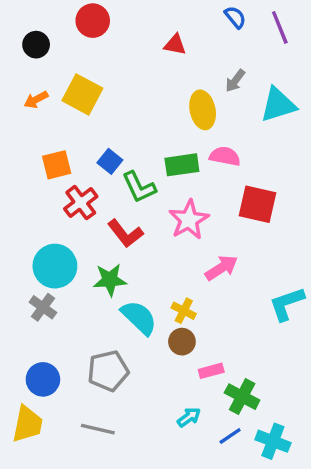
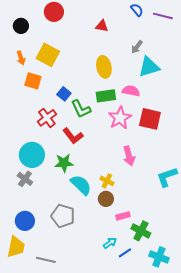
purple line: (280, 27) -> (163, 16), turned -54
orange arrow: (36, 100) -> (21, 58), turned -80
cyan triangle: (278, 105) -> (149, 67), moved
yellow ellipse: (203, 110) -> (104, 67), moved
orange square: (57, 165) -> (33, 81), moved, turned 30
pink star: (189, 220) -> (120, 118), moved
pink arrow: (221, 268) -> (129, 156), turned 108
gray pentagon: (108, 371) -> (63, 216), turned 30
gray line: (98, 429) -> (46, 260), moved
blue line: (230, 436) -> (125, 253), moved

